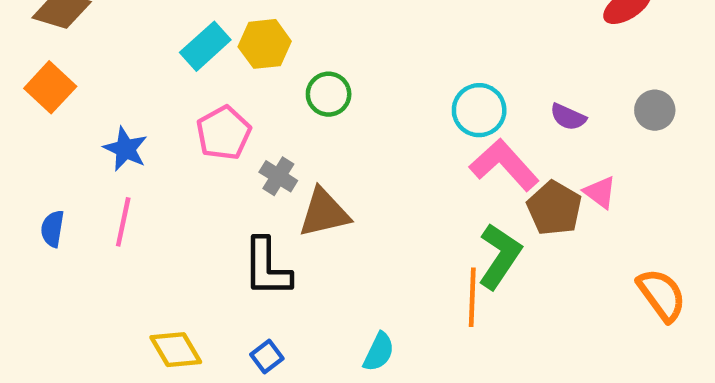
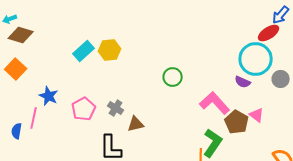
green circle: (329, 94) -> (173, 77), moved
cyan circle: (479, 110) -> (256, 59), moved, size x1.4
pink pentagon: (224, 133) -> (84, 109), moved
brown triangle: (324, 213) -> (136, 124), size x0.7
pink line: (123, 222) -> (34, 118), moved

